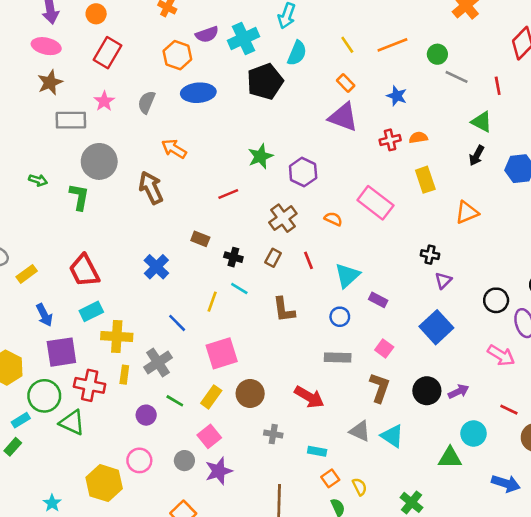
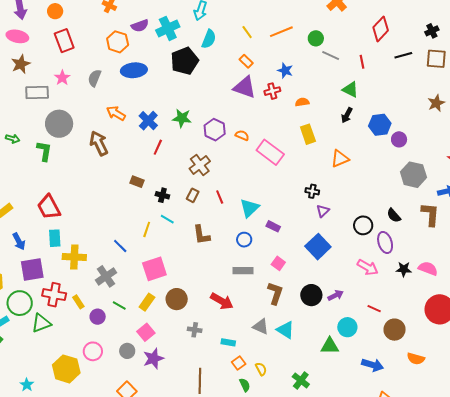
red rectangle: (107, 53) -> (64, 41), turned -50
red cross: (390, 140) -> (272, 91), moved
green star: (260, 156) -> (182, 118), turned 30
red line: (228, 194) -> (158, 147), turned -42
orange semicircle: (333, 219) -> (242, 135), moved
blue cross: (156, 267) -> (148, 121), moved
cyan rectangle: (91, 311) -> (55, 238), turned -66
yellow rectangle: (124, 375) -> (78, 302), moved, turned -40
green triangle: (72, 423) -> (41, 323), turned -45

